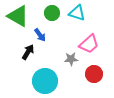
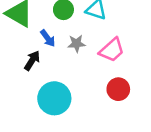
gray star: (71, 59) -> (77, 44), moved

